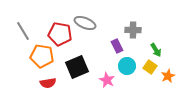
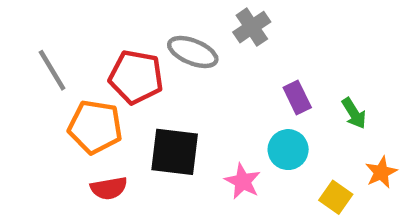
gray cross: (133, 30) -> (252, 27), moved, turned -35
purple rectangle: (117, 46) -> (297, 97), moved
black square: (77, 67) -> (175, 152), turned 30
yellow square: (150, 67) -> (336, 197), moved

